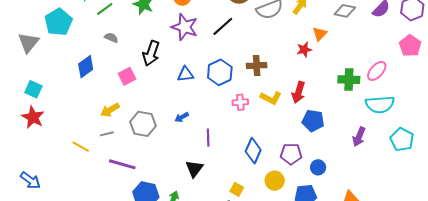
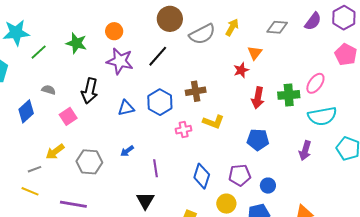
gray semicircle: (111, 38) -> (49, 90), moved
red arrow: (298, 92) -> (258, 98), moved
gray line: (107, 134) -> (34, 169), moved

